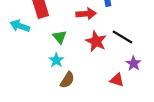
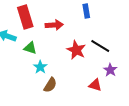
red arrow: (86, 14) -> (54, 25), moved
green triangle: (60, 37) -> (30, 48), moved, turned -32

